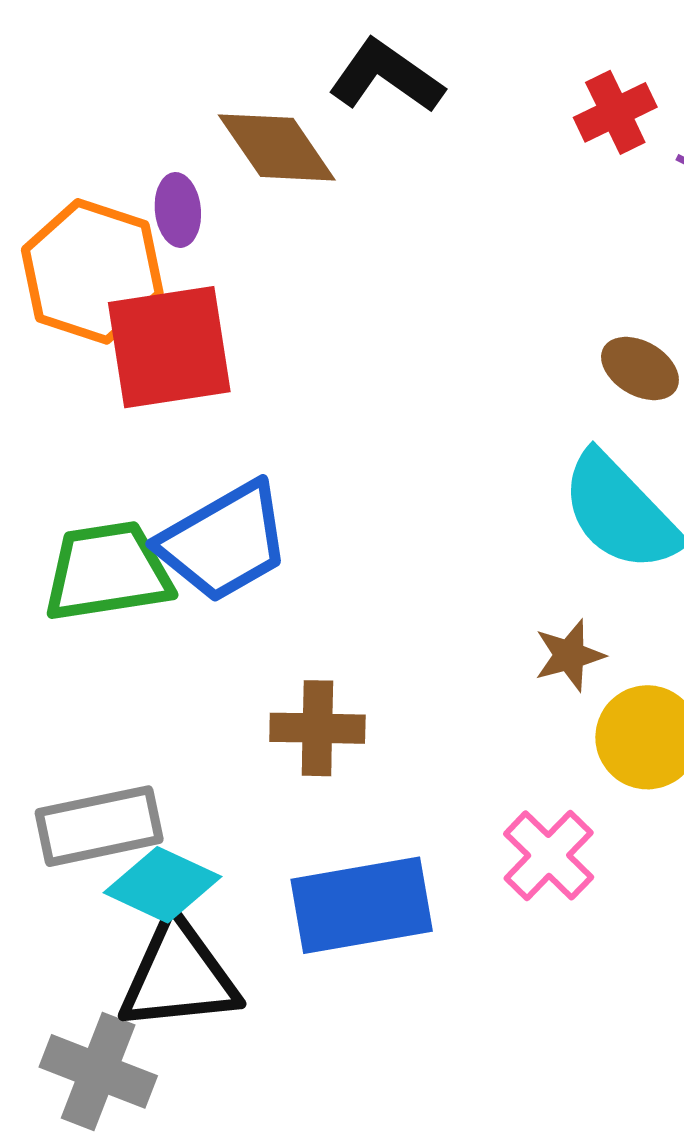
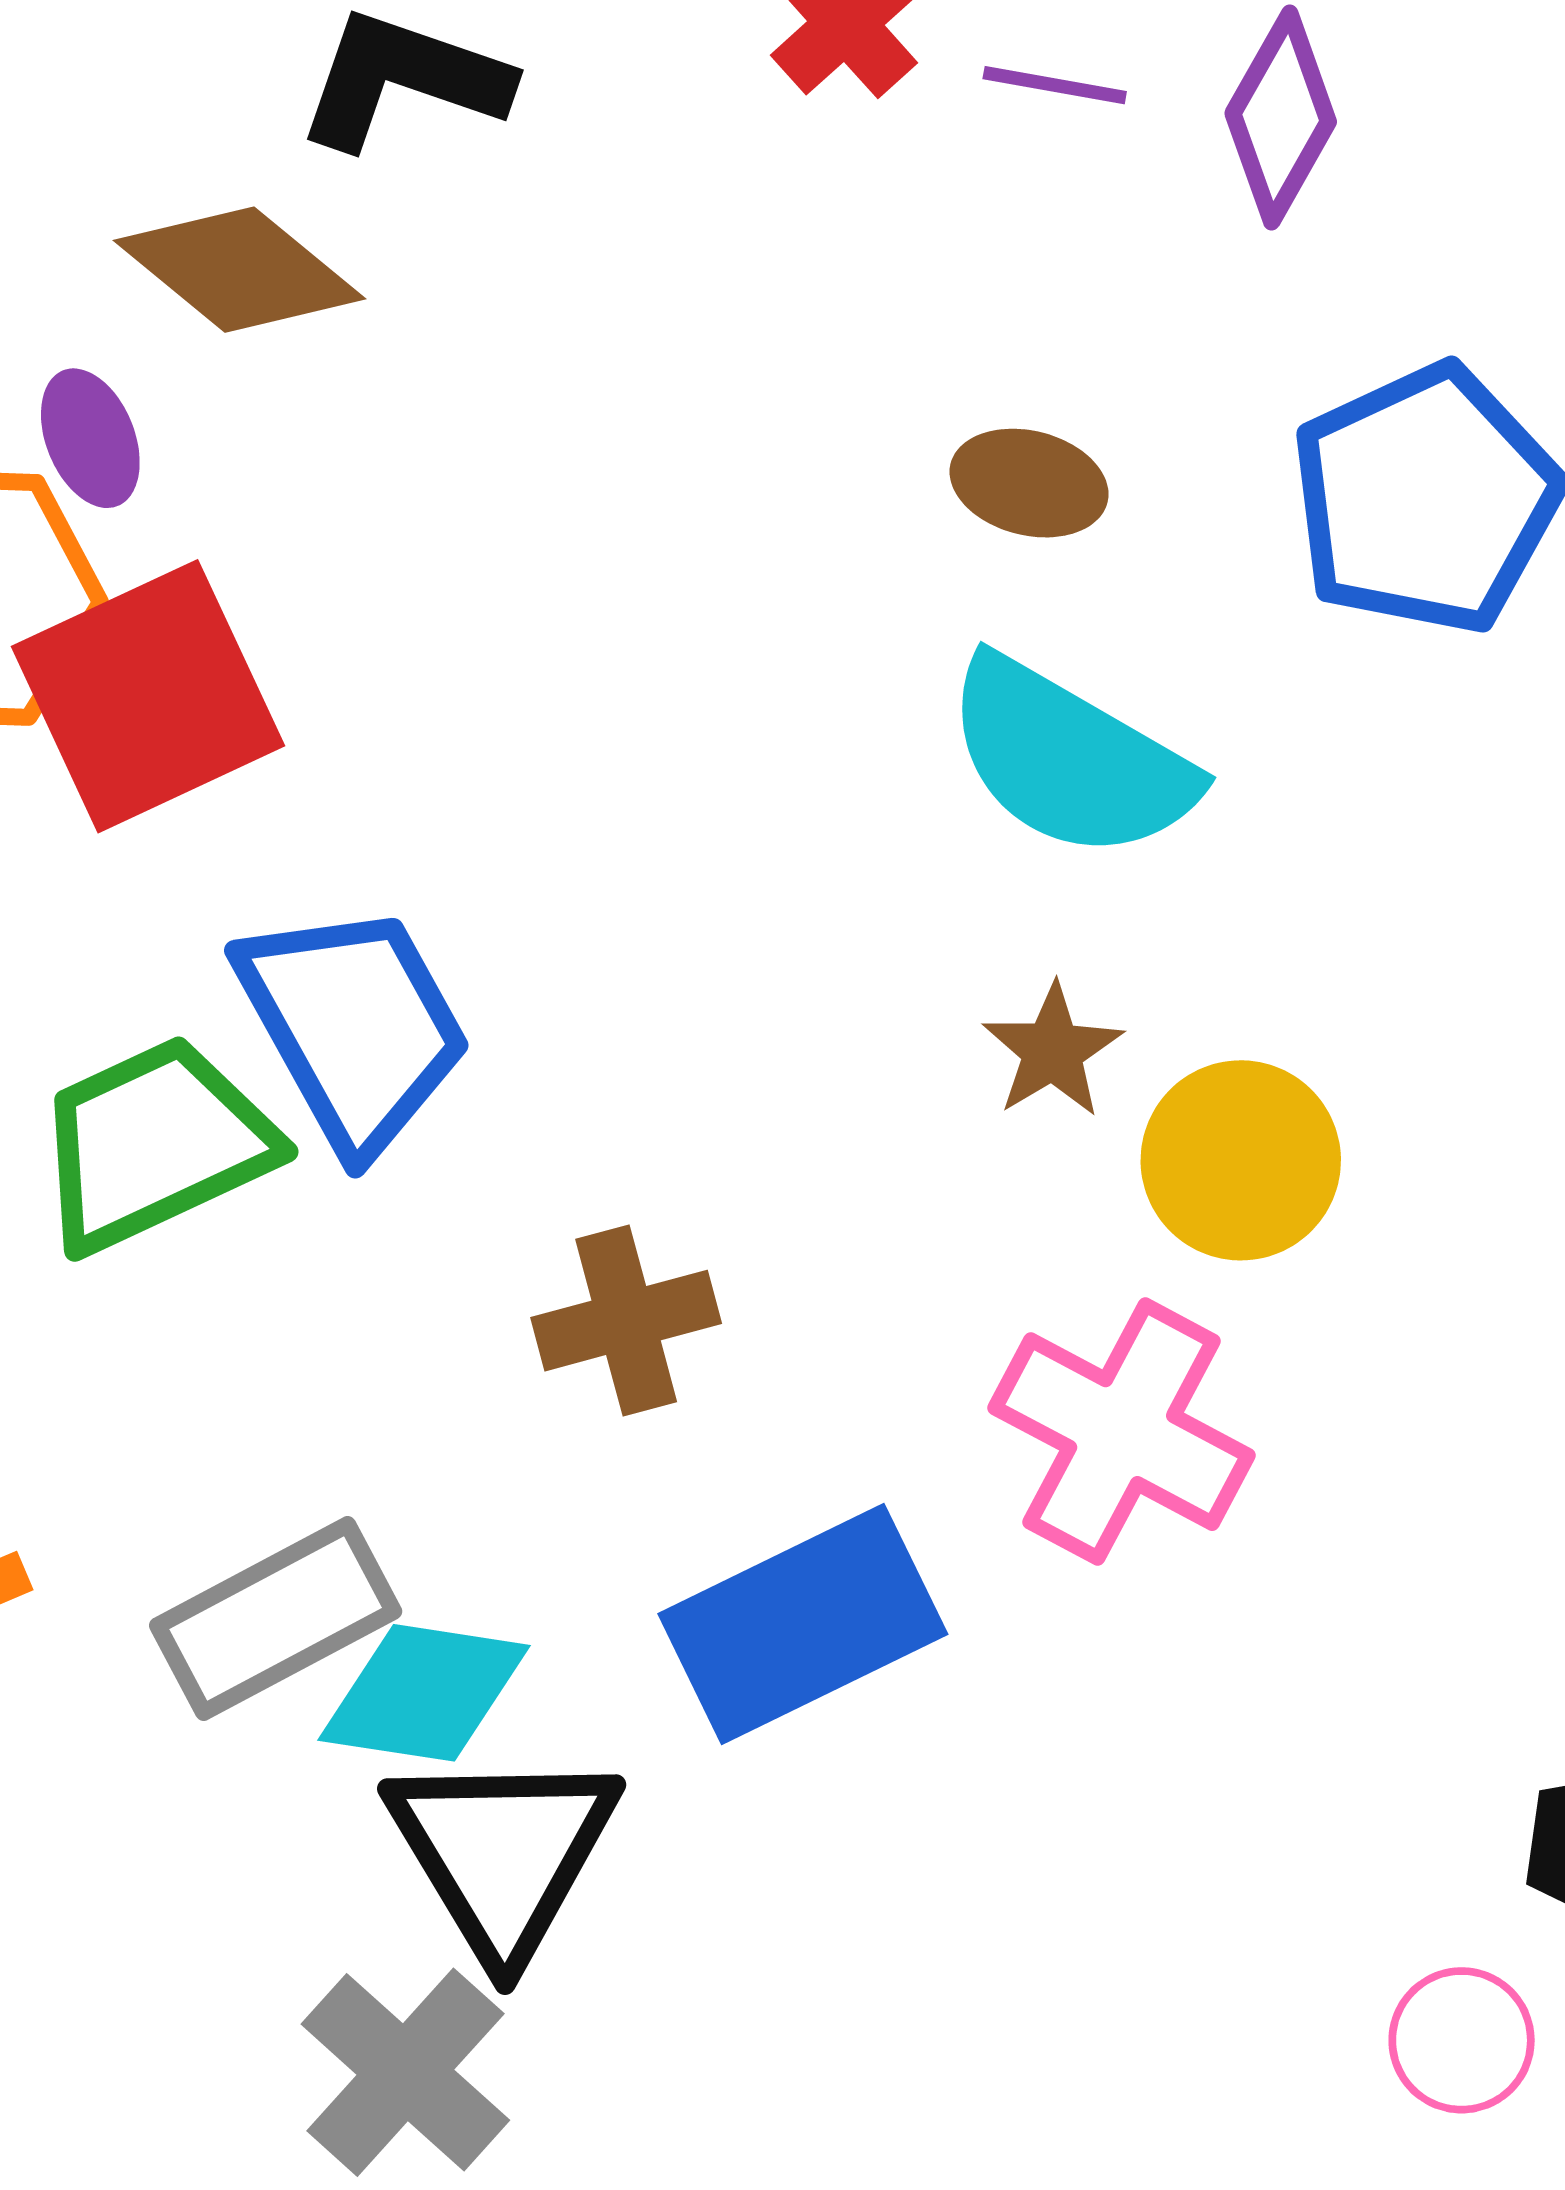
blue trapezoid: (224, 542) -> (354, 1027), turned -73
pink cross: (549, 855) -> (1122, 1432), size x1.4
black triangle: (179, 976) -> (503, 1853), turned -39
gray cross: (98, 1071) -> (405, 2072), turned 37

